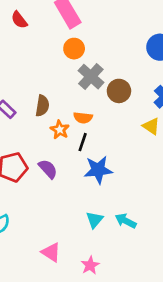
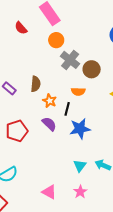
red semicircle: (19, 20) -> (21, 28), moved
orange semicircle: (83, 118) -> (78, 92), moved
purple semicircle: (48, 169) -> (49, 124), moved
pink star: (90, 265) -> (80, 192), moved

